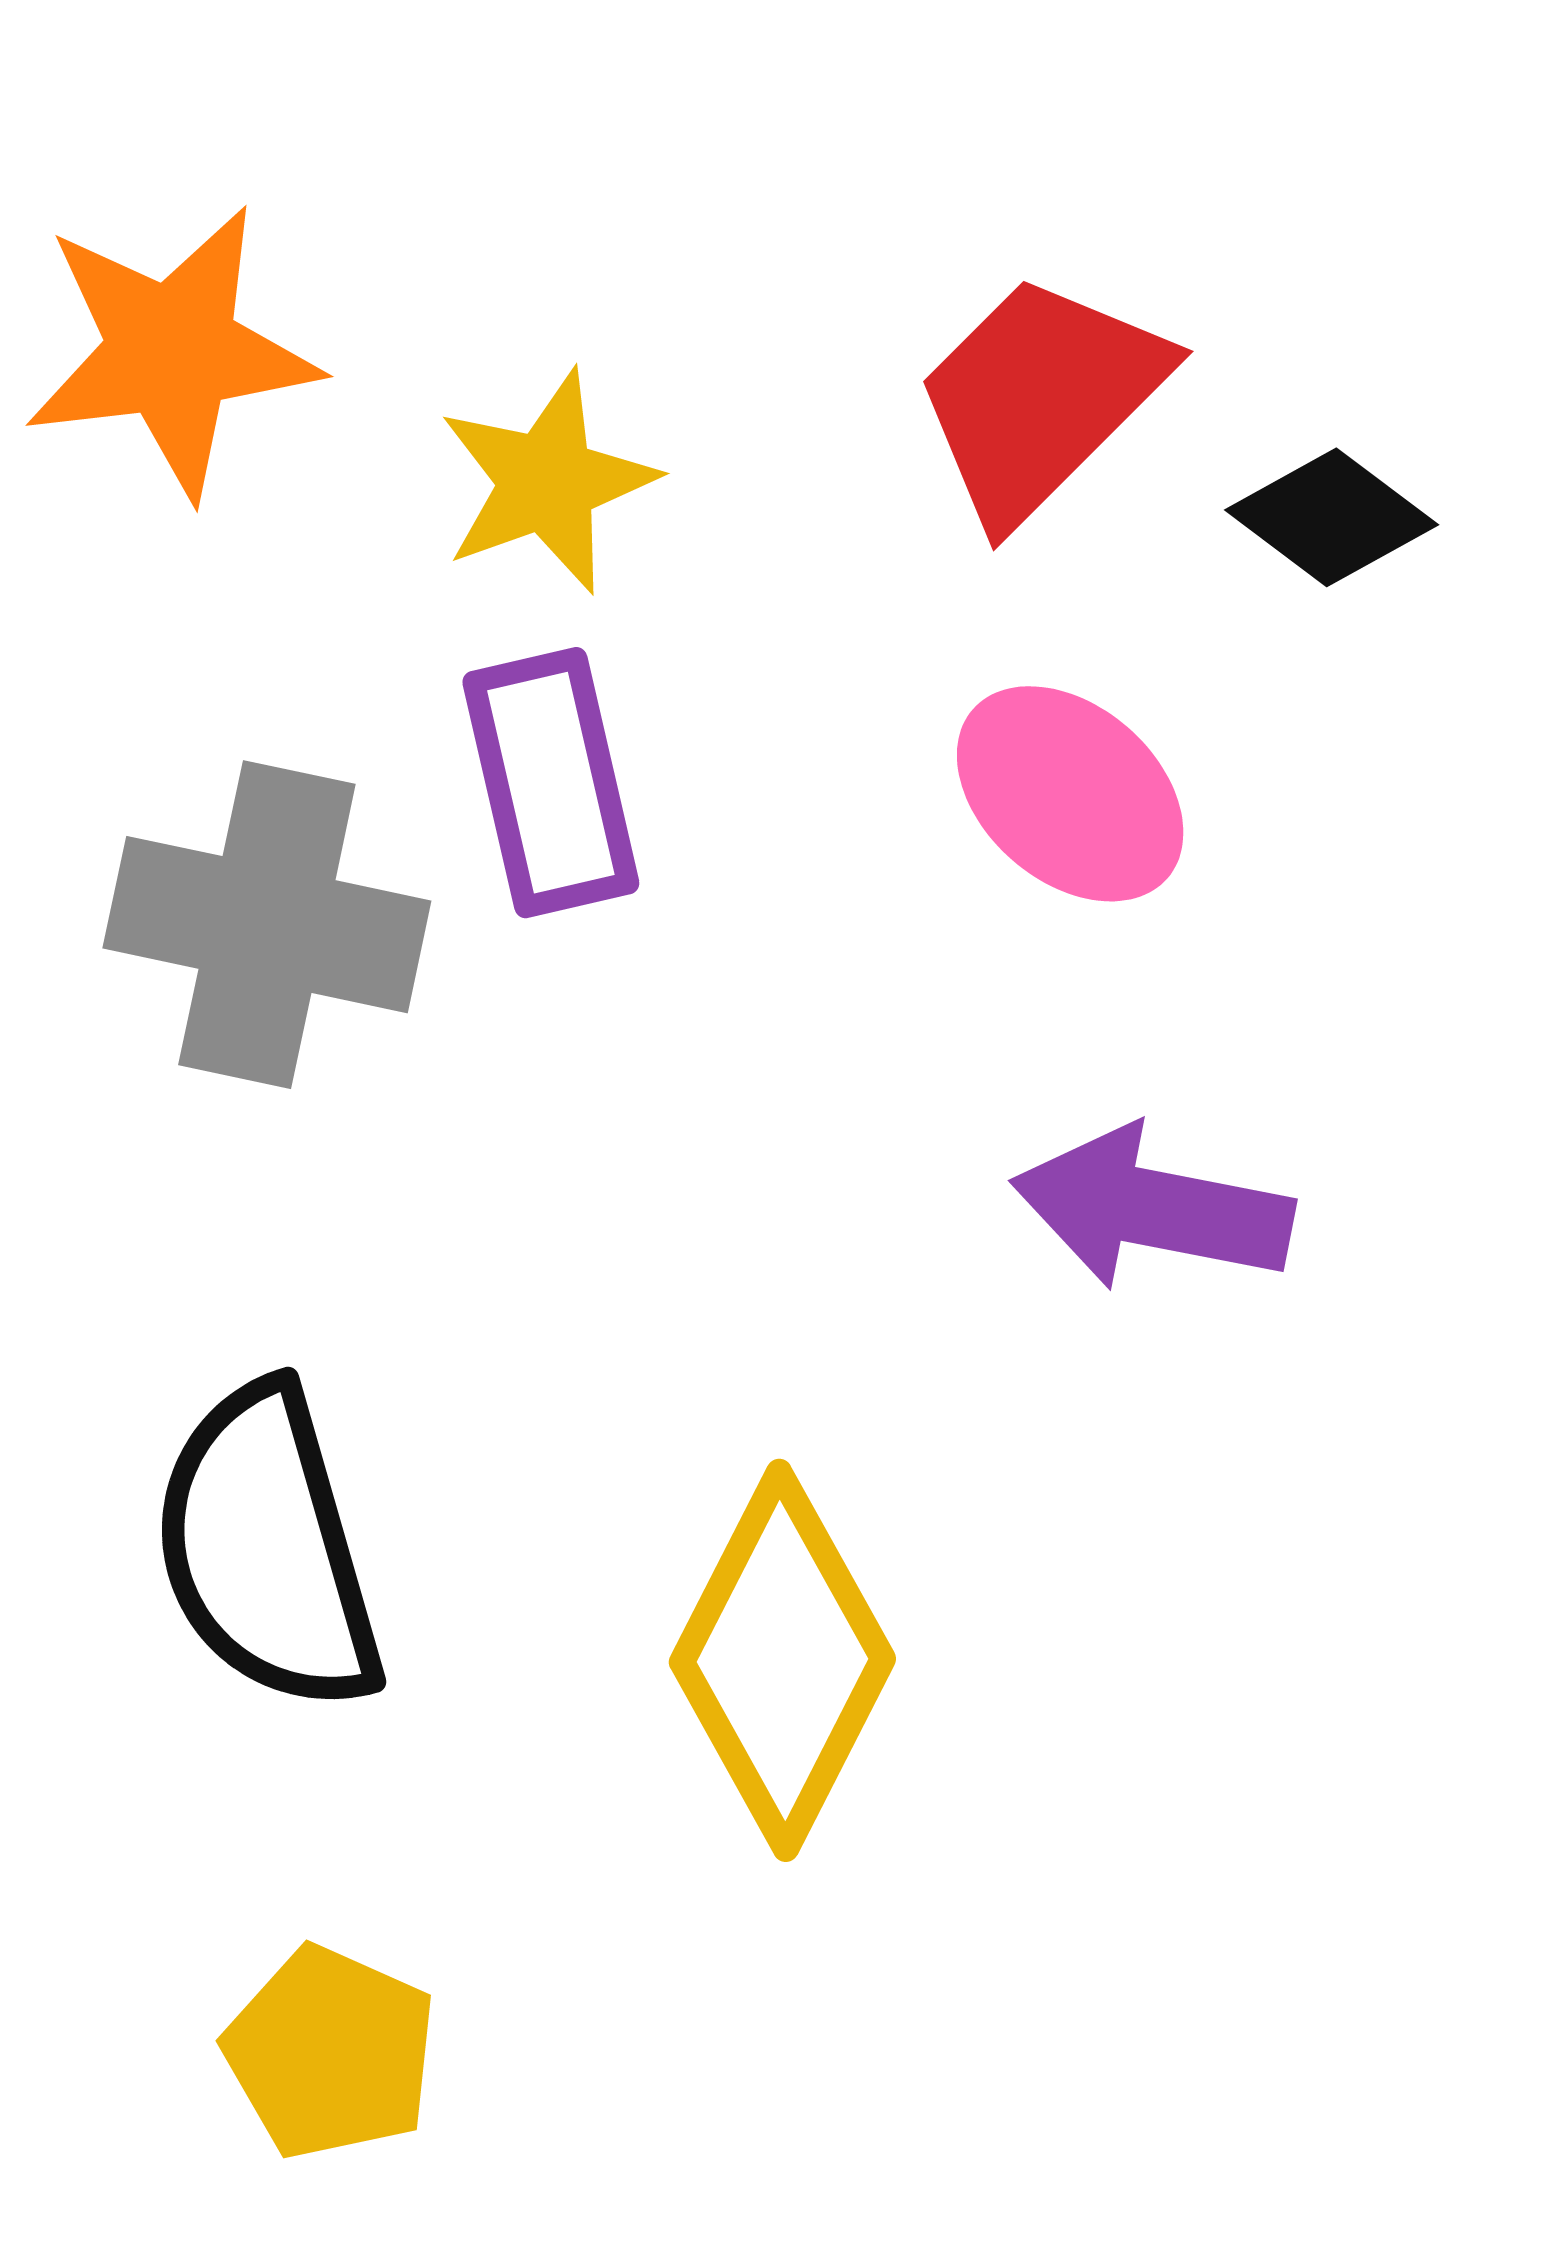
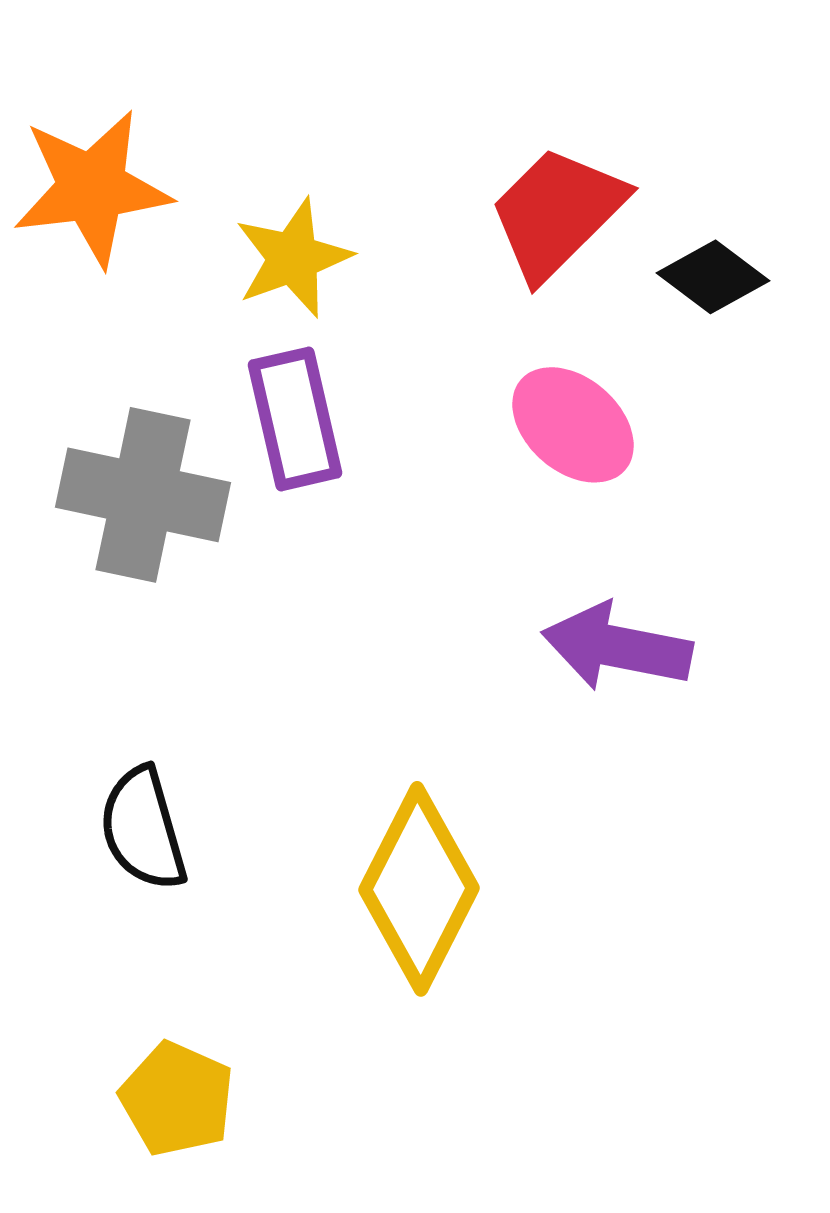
black semicircle: (267, 1548) -> (143, 829), size x0.7

